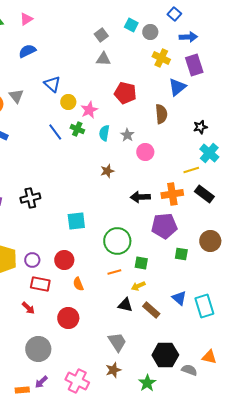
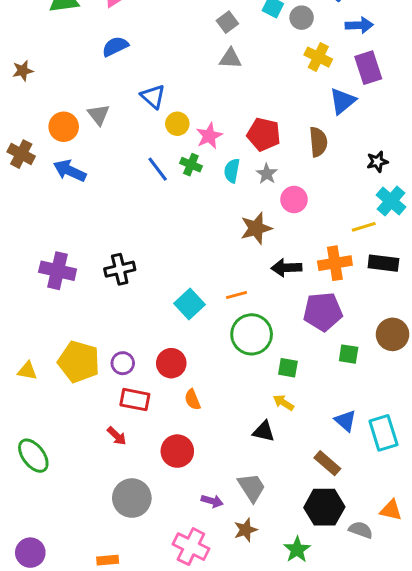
red pentagon: (125, 93) -> (264, 134), moved
brown star: (107, 171) -> (256, 228), moved, size x1.5
black rectangle: (204, 194) -> (383, 263), turned -30
cyan square: (76, 221) -> (189, 304), turned -36
orange line: (114, 272) -> (236, 295), moved
yellow arrow: (138, 286) -> (283, 403), turned 56
brown rectangle: (151, 310) -> (327, 463), moved
purple arrow: (41, 382) -> (212, 501), moved, turned -120

